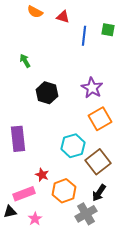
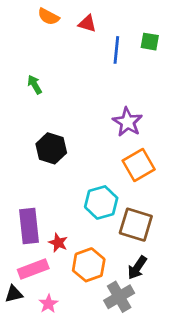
black hexagon: (47, 93) -> (51, 148), moved
purple rectangle: (18, 139) -> (29, 226), moved
brown square: (98, 162) -> (136, 225), turned -35

